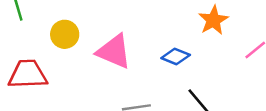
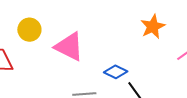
blue diamond: (176, 57) -> (116, 72), moved

